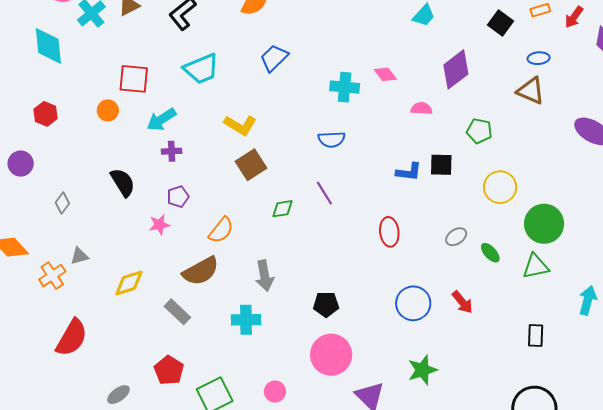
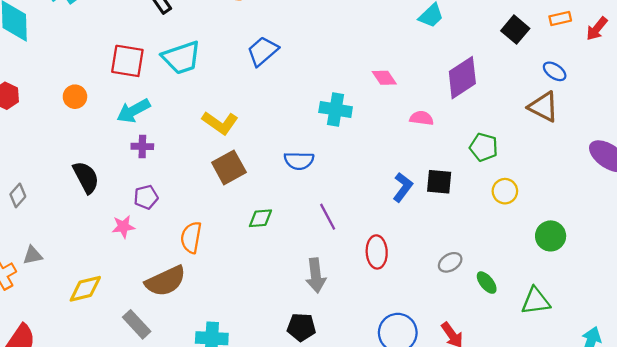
blue ellipse: (539, 58) -> (555, 71), turned 35
red square: (134, 79) -> (127, 61), moved
cyan cross: (345, 87) -> (336, 110), moved
blue semicircle: (332, 139) -> (299, 161), moved
blue L-shape: (409, 172) -> (403, 187), turned -64
yellow circle: (500, 187) -> (505, 191), moved, size x0.7
purple line: (324, 193) -> (328, 217), moved
green circle: (544, 224) -> (551, 236), moved, size x0.7
orange semicircle: (221, 230) -> (191, 237), turned 148
gray arrow: (265, 276) -> (316, 275), moved

